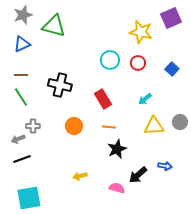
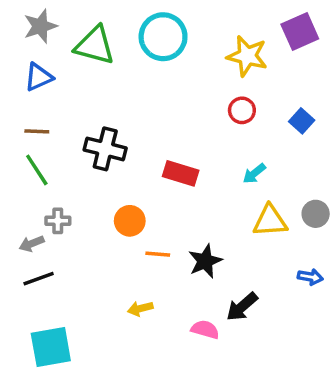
cyan circle: (110, 60) -> (163, 37), moved, size x1.4
red rectangle: (103, 99) -> (181, 173), turned -42
orange line: (109, 127) -> (158, 254), moved
blue arrow: (165, 166) -> (310, 277), moved

